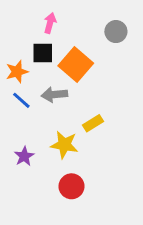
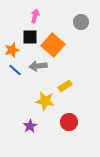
purple star: (24, 156) -> (30, 126), moved
red circle: (72, 186) -> (69, 122), moved

